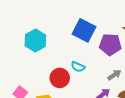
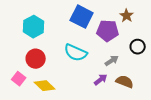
cyan semicircle: (78, 67) -> (76, 53), size x1.6
red circle: (60, 78) -> (36, 59), moved

